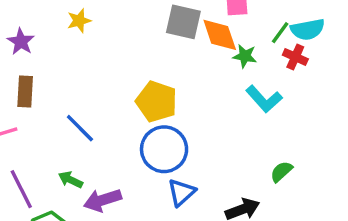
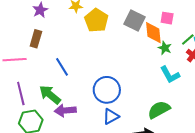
yellow pentagon: (157, 102) -> (96, 20), moved
green semicircle: (281, 172) -> (159, 110), moved, size x1.6
green arrow: (70, 180) -> (50, 95), size x1.6

